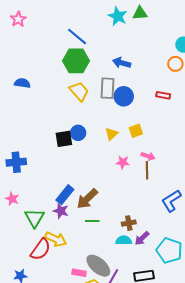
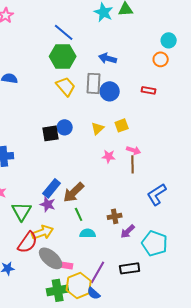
green line: (92, 221) -> (79, 214), turned 64
yellow arrow: (56, 239) -> (43, 232), turned -45
cyan semicircle: (124, 240) -> (88, 233), moved
gray ellipse: (98, 266) -> (51, 258), moved

